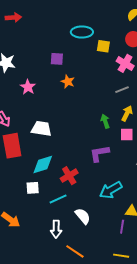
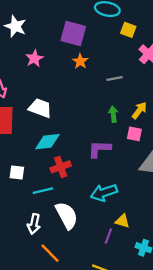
purple square: (57, 59) -> (73, 34), size x1.6
gray line: (122, 90) -> (114, 79), moved
cyan diamond: (43, 165) -> (47, 142), moved
white semicircle: (83, 216) -> (67, 215), size x1.4

